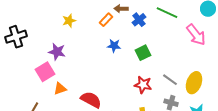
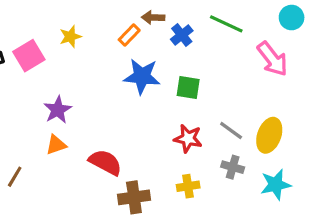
blue star: (114, 46) -> (142, 76), size x1.6
purple star: (57, 52) -> (58, 110), moved, turned 30
green square: (143, 53) -> (188, 88), turned 35
pink square: (45, 72) -> (29, 56), moved

